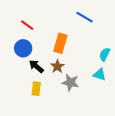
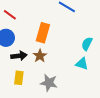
black arrow: (36, 66) -> (19, 56), turned 133
gray star: (70, 83) -> (49, 83), moved

